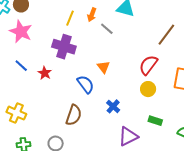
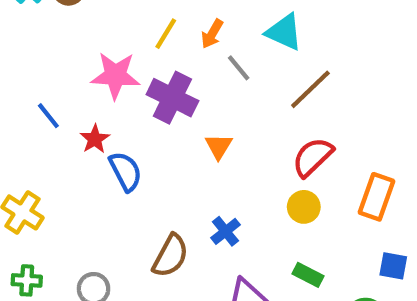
pink star: (21, 32) -> (115, 75), moved, turned -30
brown line: (166, 35) -> (310, 89), moved
purple cross: (64, 47) -> (172, 98), moved
blue semicircle: (86, 84) -> (126, 171), moved
brown semicircle: (74, 115) -> (170, 256), moved

